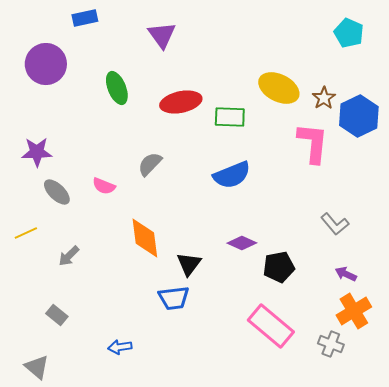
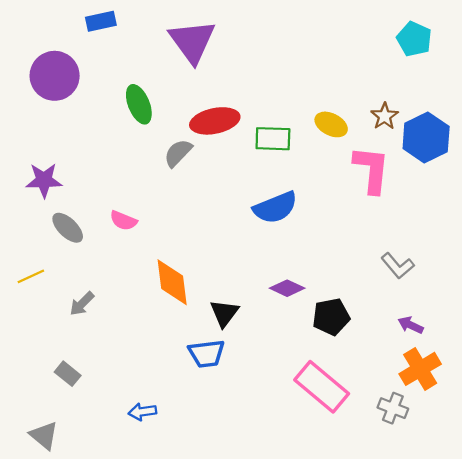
purple triangle: (162, 35) -> (192, 41), size x1.4
yellow ellipse: (279, 88) -> (331, 124), moved, size x0.7
gray semicircle: (150, 164) -> (178, 153), moved

